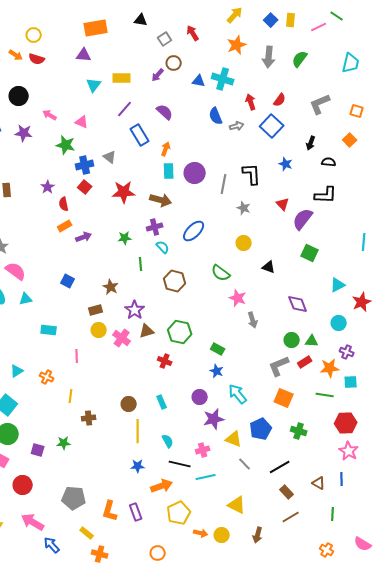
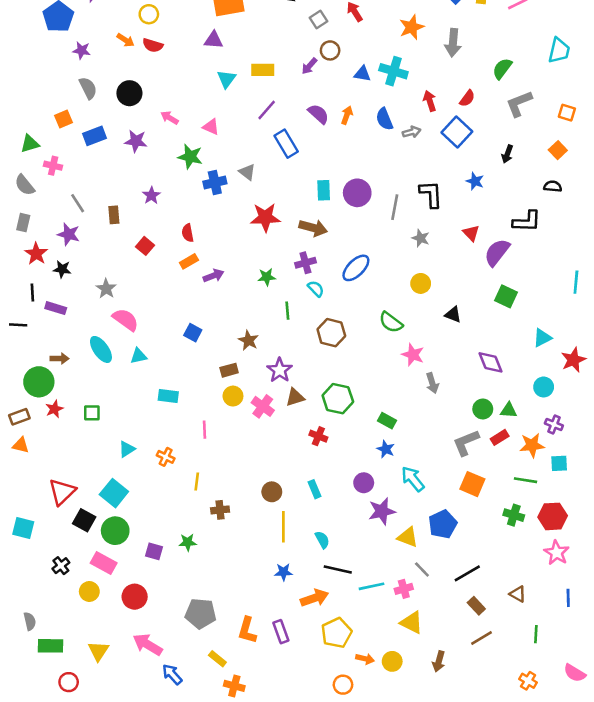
green semicircle: (300, 59) -> (502, 69), moved
orange arrow: (166, 149) -> (347, 115), moved
black semicircle: (329, 162) -> (553, 186), moved
purple star: (48, 187) -> (151, 195), moved
red square: (85, 187) -> (145, 246), moved
green cross: (299, 431) -> (514, 515), moved
pink cross: (203, 450) -> (404, 589), moved
blue line: (342, 479) -> (568, 598), moved
orange circle: (158, 553) -> (343, 685), moved

